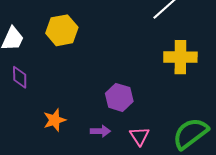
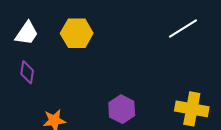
yellow cross: (180, 57) -> (192, 109), moved

